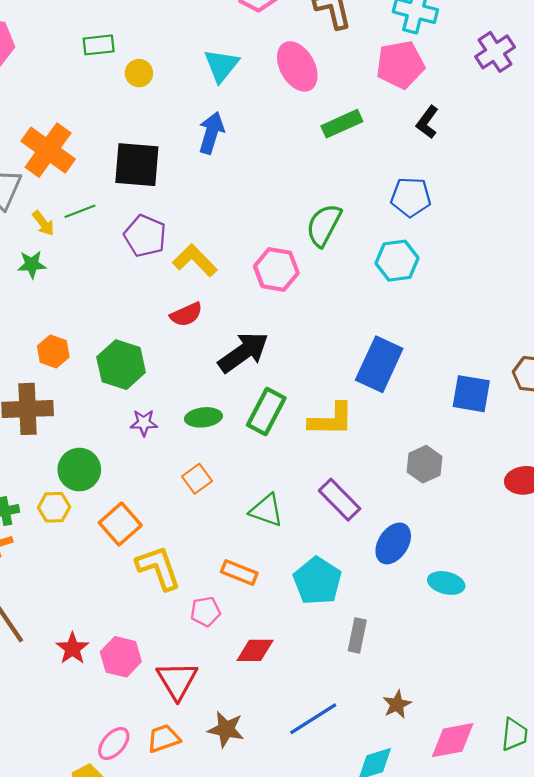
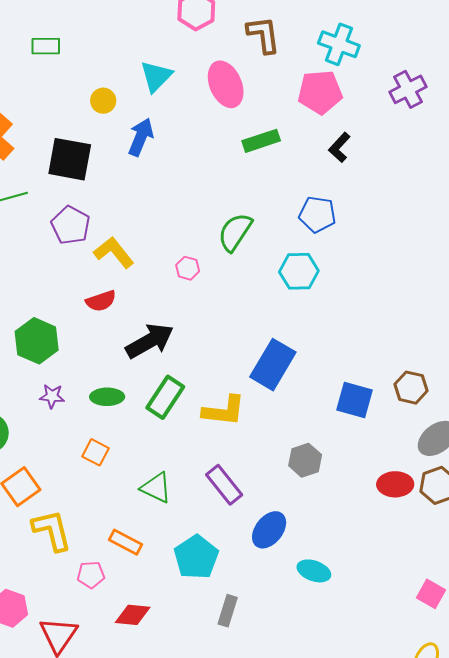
yellow circle: (139, 73) -> (103, 101), moved
pink hexagon: (276, 269) -> (188, 268), size x0.6
orange square: (197, 479) -> (96, 452), turned -32

